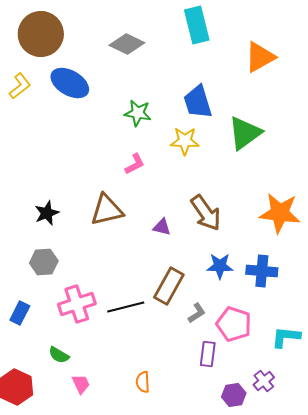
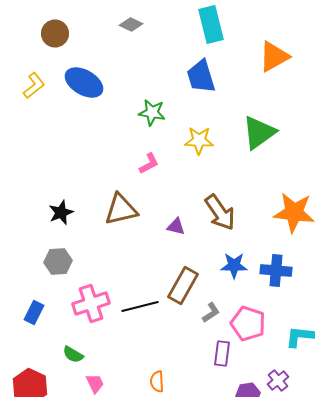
brown circle: (41, 34) -> (55, 34), size x0.6
gray diamond: (127, 44) -> (131, 24), moved, size x0.7
blue trapezoid: (198, 102) -> (201, 76), moved

